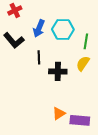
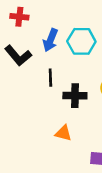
red cross: (15, 10) -> (19, 17), turned 32
orange triangle: (59, 113) -> (63, 133), moved, turned 48

